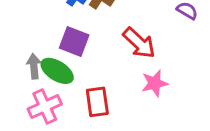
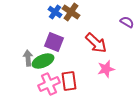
green ellipse: (57, 71) -> (43, 61), turned -55
pink cross: (45, 106) -> (49, 84), moved

